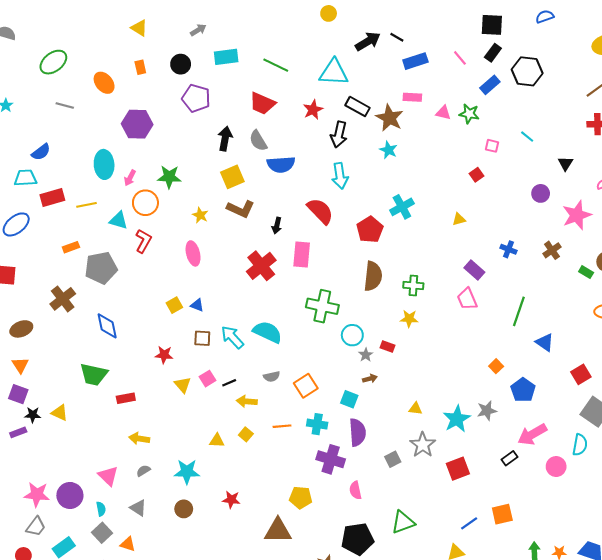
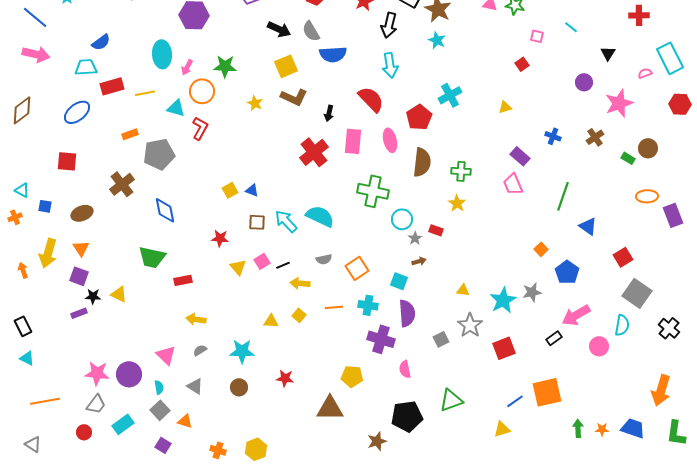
black arrow: (225, 139) -> (279, 29), turned 105
pink ellipse: (193, 253) -> (390, 140), moved
yellow star: (409, 319) -> (457, 203), turned 30
orange square: (502, 514) -> (547, 392), size x1.4

